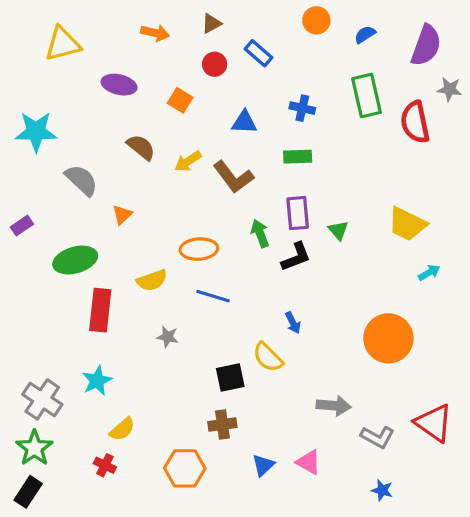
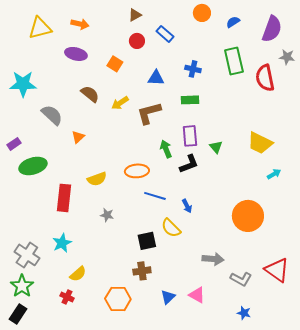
orange arrow: (155, 33) -> (80, 24), moved
brown L-shape: (233, 177) -> (149, 113), turned 112
orange ellipse: (199, 249) -> (137, 171), moved
green ellipse: (75, 260) -> (33, 166), moved
blue line: (213, 296) -> (155, 196), moved

